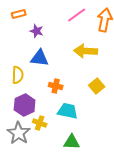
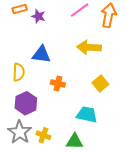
purple star: (37, 31) -> (38, 16), moved
cyan trapezoid: (68, 111) -> (87, 115), moved
yellow cross: (40, 123) -> (43, 135), moved

